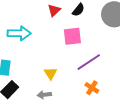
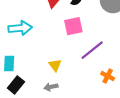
orange cross: (92, 88) -> (108, 76), moved

